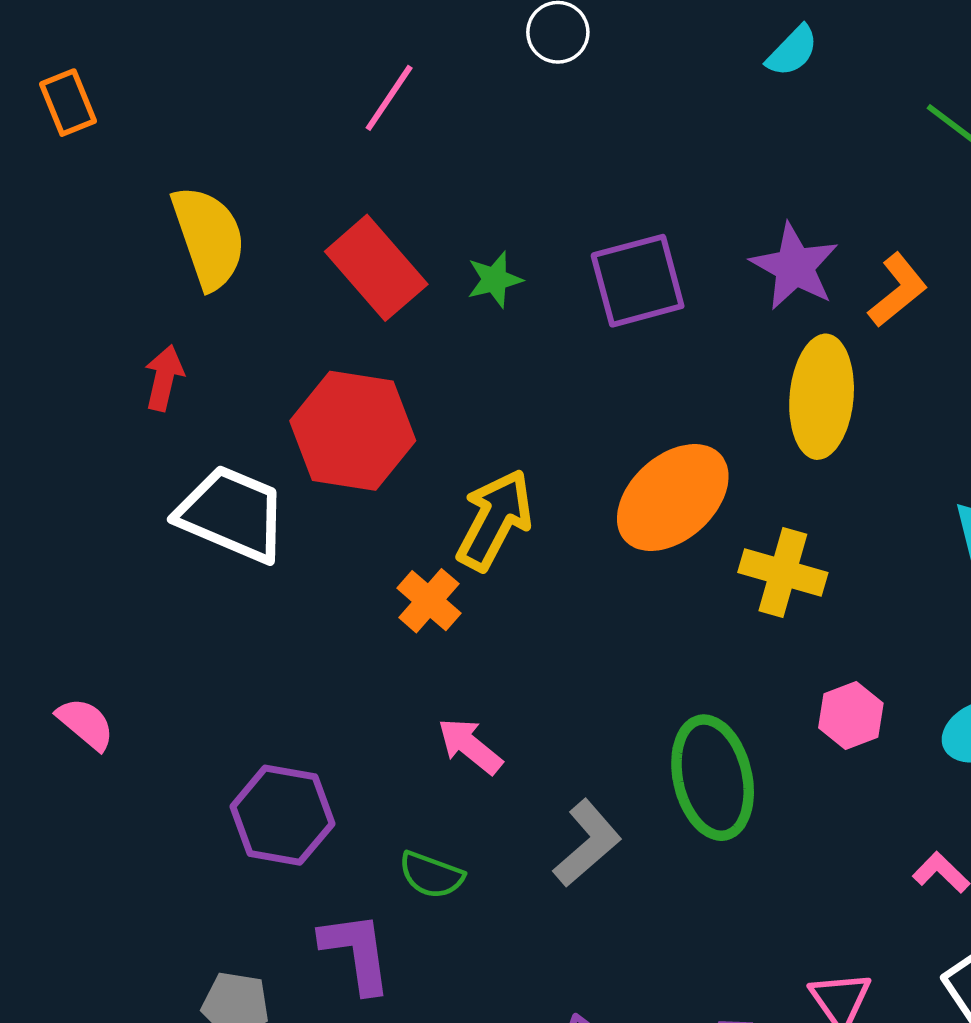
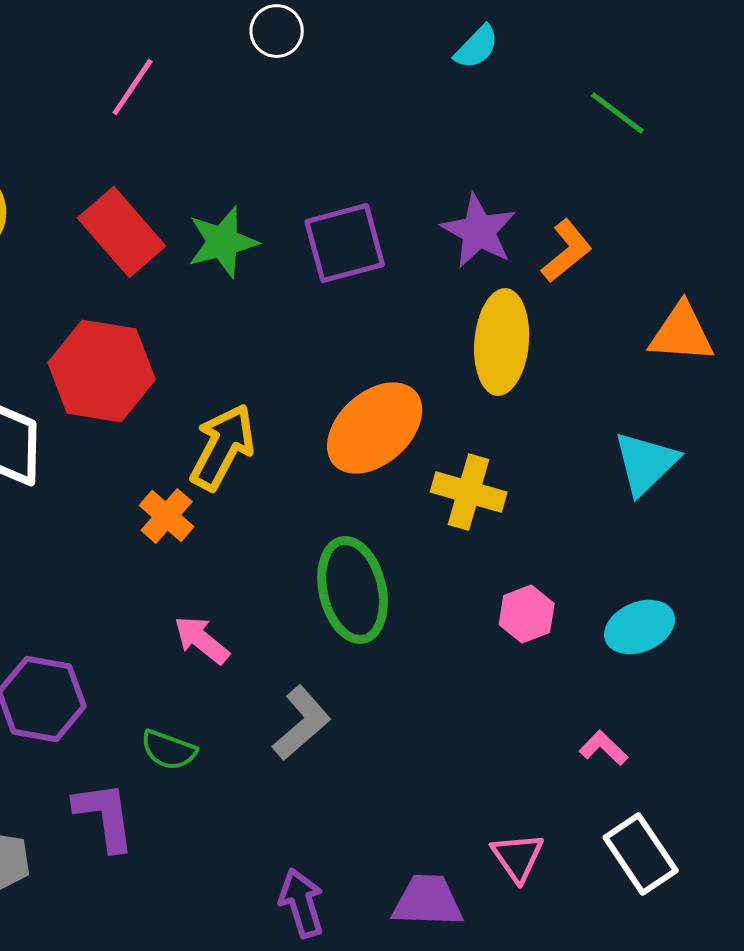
green star: (495, 280) -> (223, 242), size x1.5
green ellipse: (713, 778) -> (353, 590), moved

